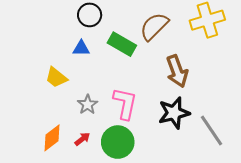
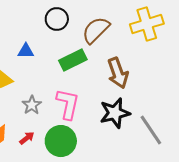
black circle: (90, 15) -> (57, 19), moved
green rectangle: (122, 44) -> (73, 60), moved, turned -56

